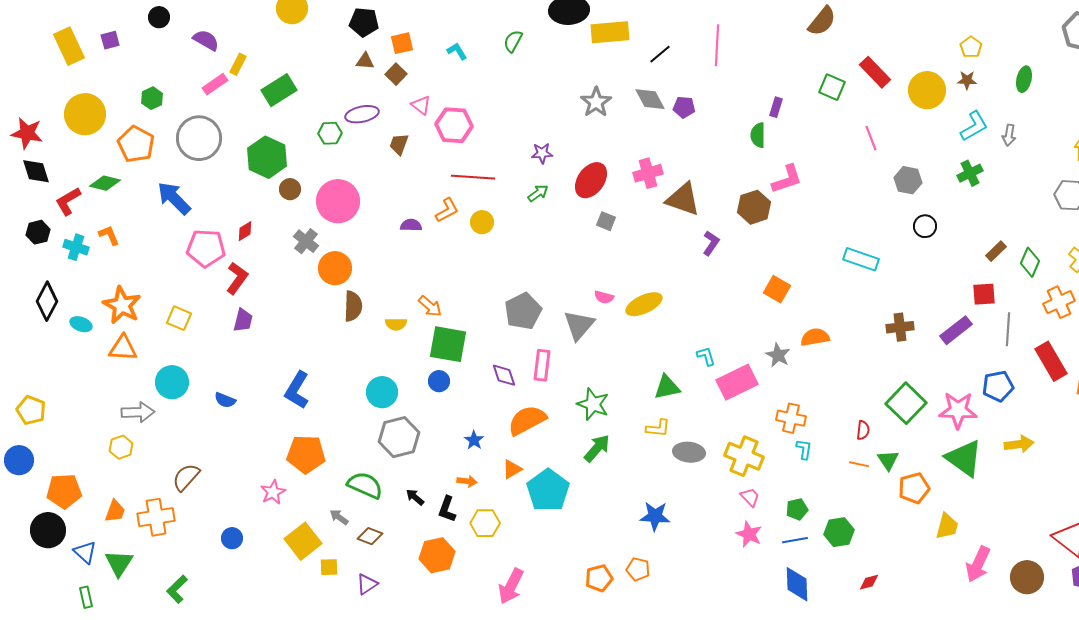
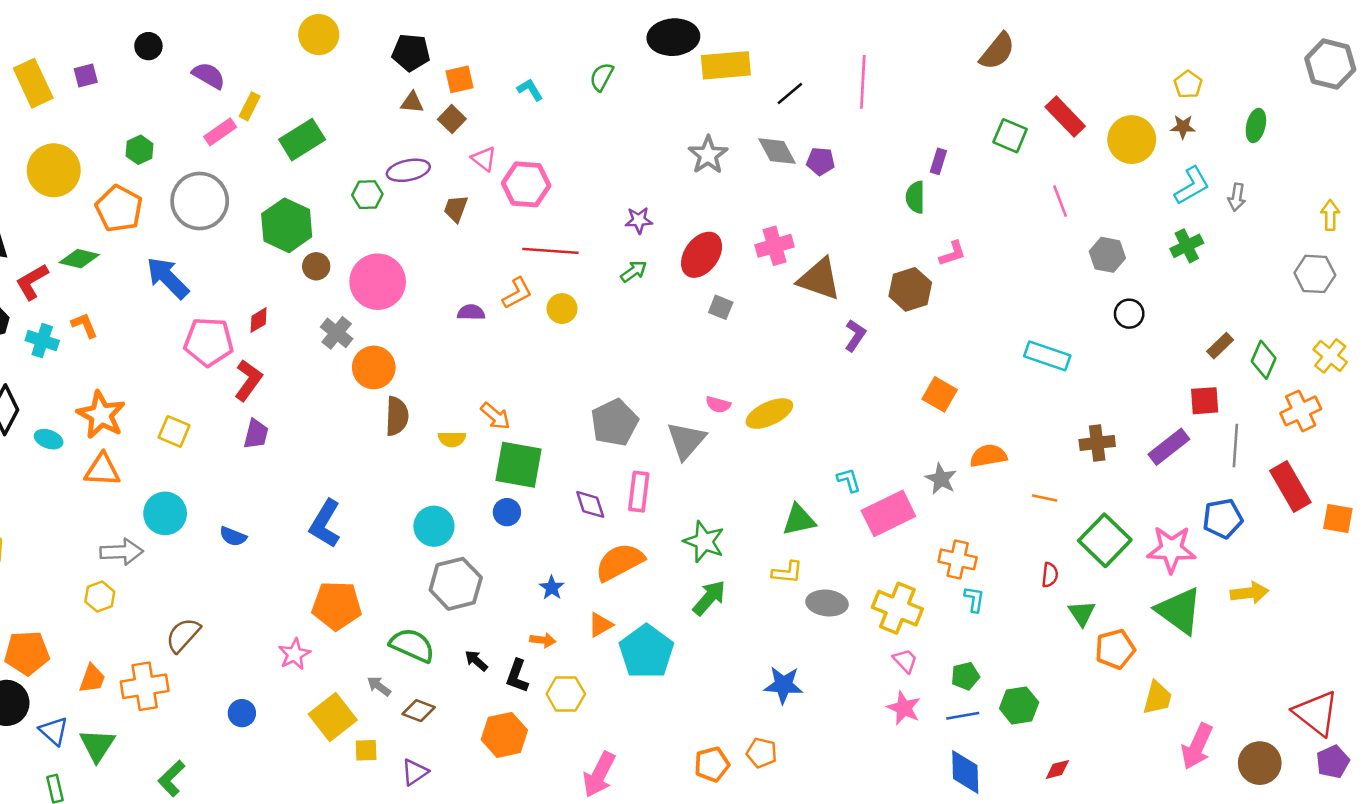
pink L-shape: (787, 179) -> (952, 253), size x0.7
orange line: (859, 464) -> (1045, 498), moved

